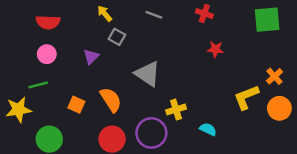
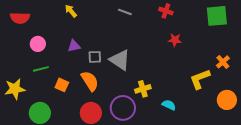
yellow arrow: (105, 14) -> (71, 11), moved
red semicircle: (48, 22) -> (20, 18), moved
gray square: (117, 37) -> (95, 57), moved, turned -32
purple triangle: (91, 57) -> (74, 46), turned 32
green line: (38, 85) -> (41, 69), moved
orange circle: (279, 108) -> (227, 100), moved

